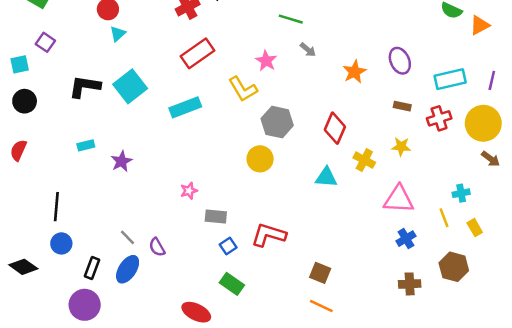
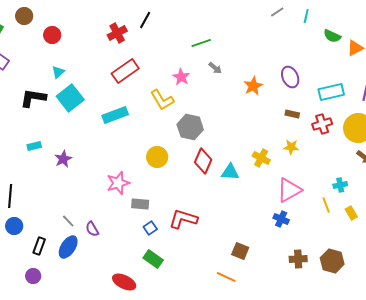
green line: (291, 19) -> (201, 43), turned -36
cyan triangle: (118, 34) -> (58, 72), moved
red diamond: (335, 128) -> (203, 161), moved
yellow circle: (260, 159) -> (157, 157), moved
pink star: (189, 191) -> (118, 183), size x1.6
pink triangle: (399, 199) -> (289, 190), turned -32
blue cross: (406, 239) -> (281, 219), moved, turned -35
brown hexagon: (454, 267) -> (332, 261), moved
brown square: (320, 273) -> (240, 251), moved
purple circle: (85, 305) -> (33, 276), size x0.6

